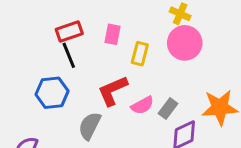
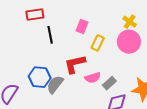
red rectangle: (69, 32) -> (35, 14), moved
blue hexagon: (52, 93) -> (40, 77), moved

